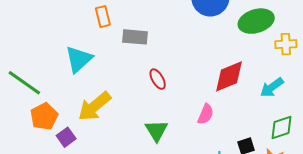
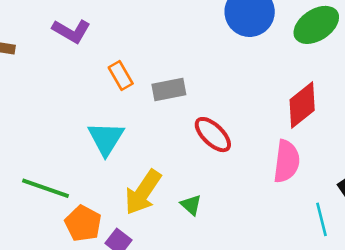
red ellipse: (158, 79) -> (213, 135), size x1.4
pink semicircle: (206, 114) -> (287, 161), size x1.5
green triangle: (156, 131) -> (191, 205), moved, size x0.7

